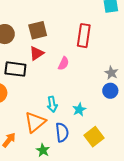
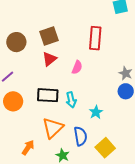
black rectangle: (15, 69) -> (48, 95), moved
cyan arrow: (52, 104) -> (71, 100), moved
yellow square: (94, 137) -> (105, 148), moved

